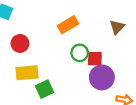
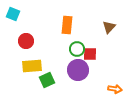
orange rectangle: (68, 25) -> (67, 25), turned -54
purple circle: (102, 77) -> (78, 70), moved

